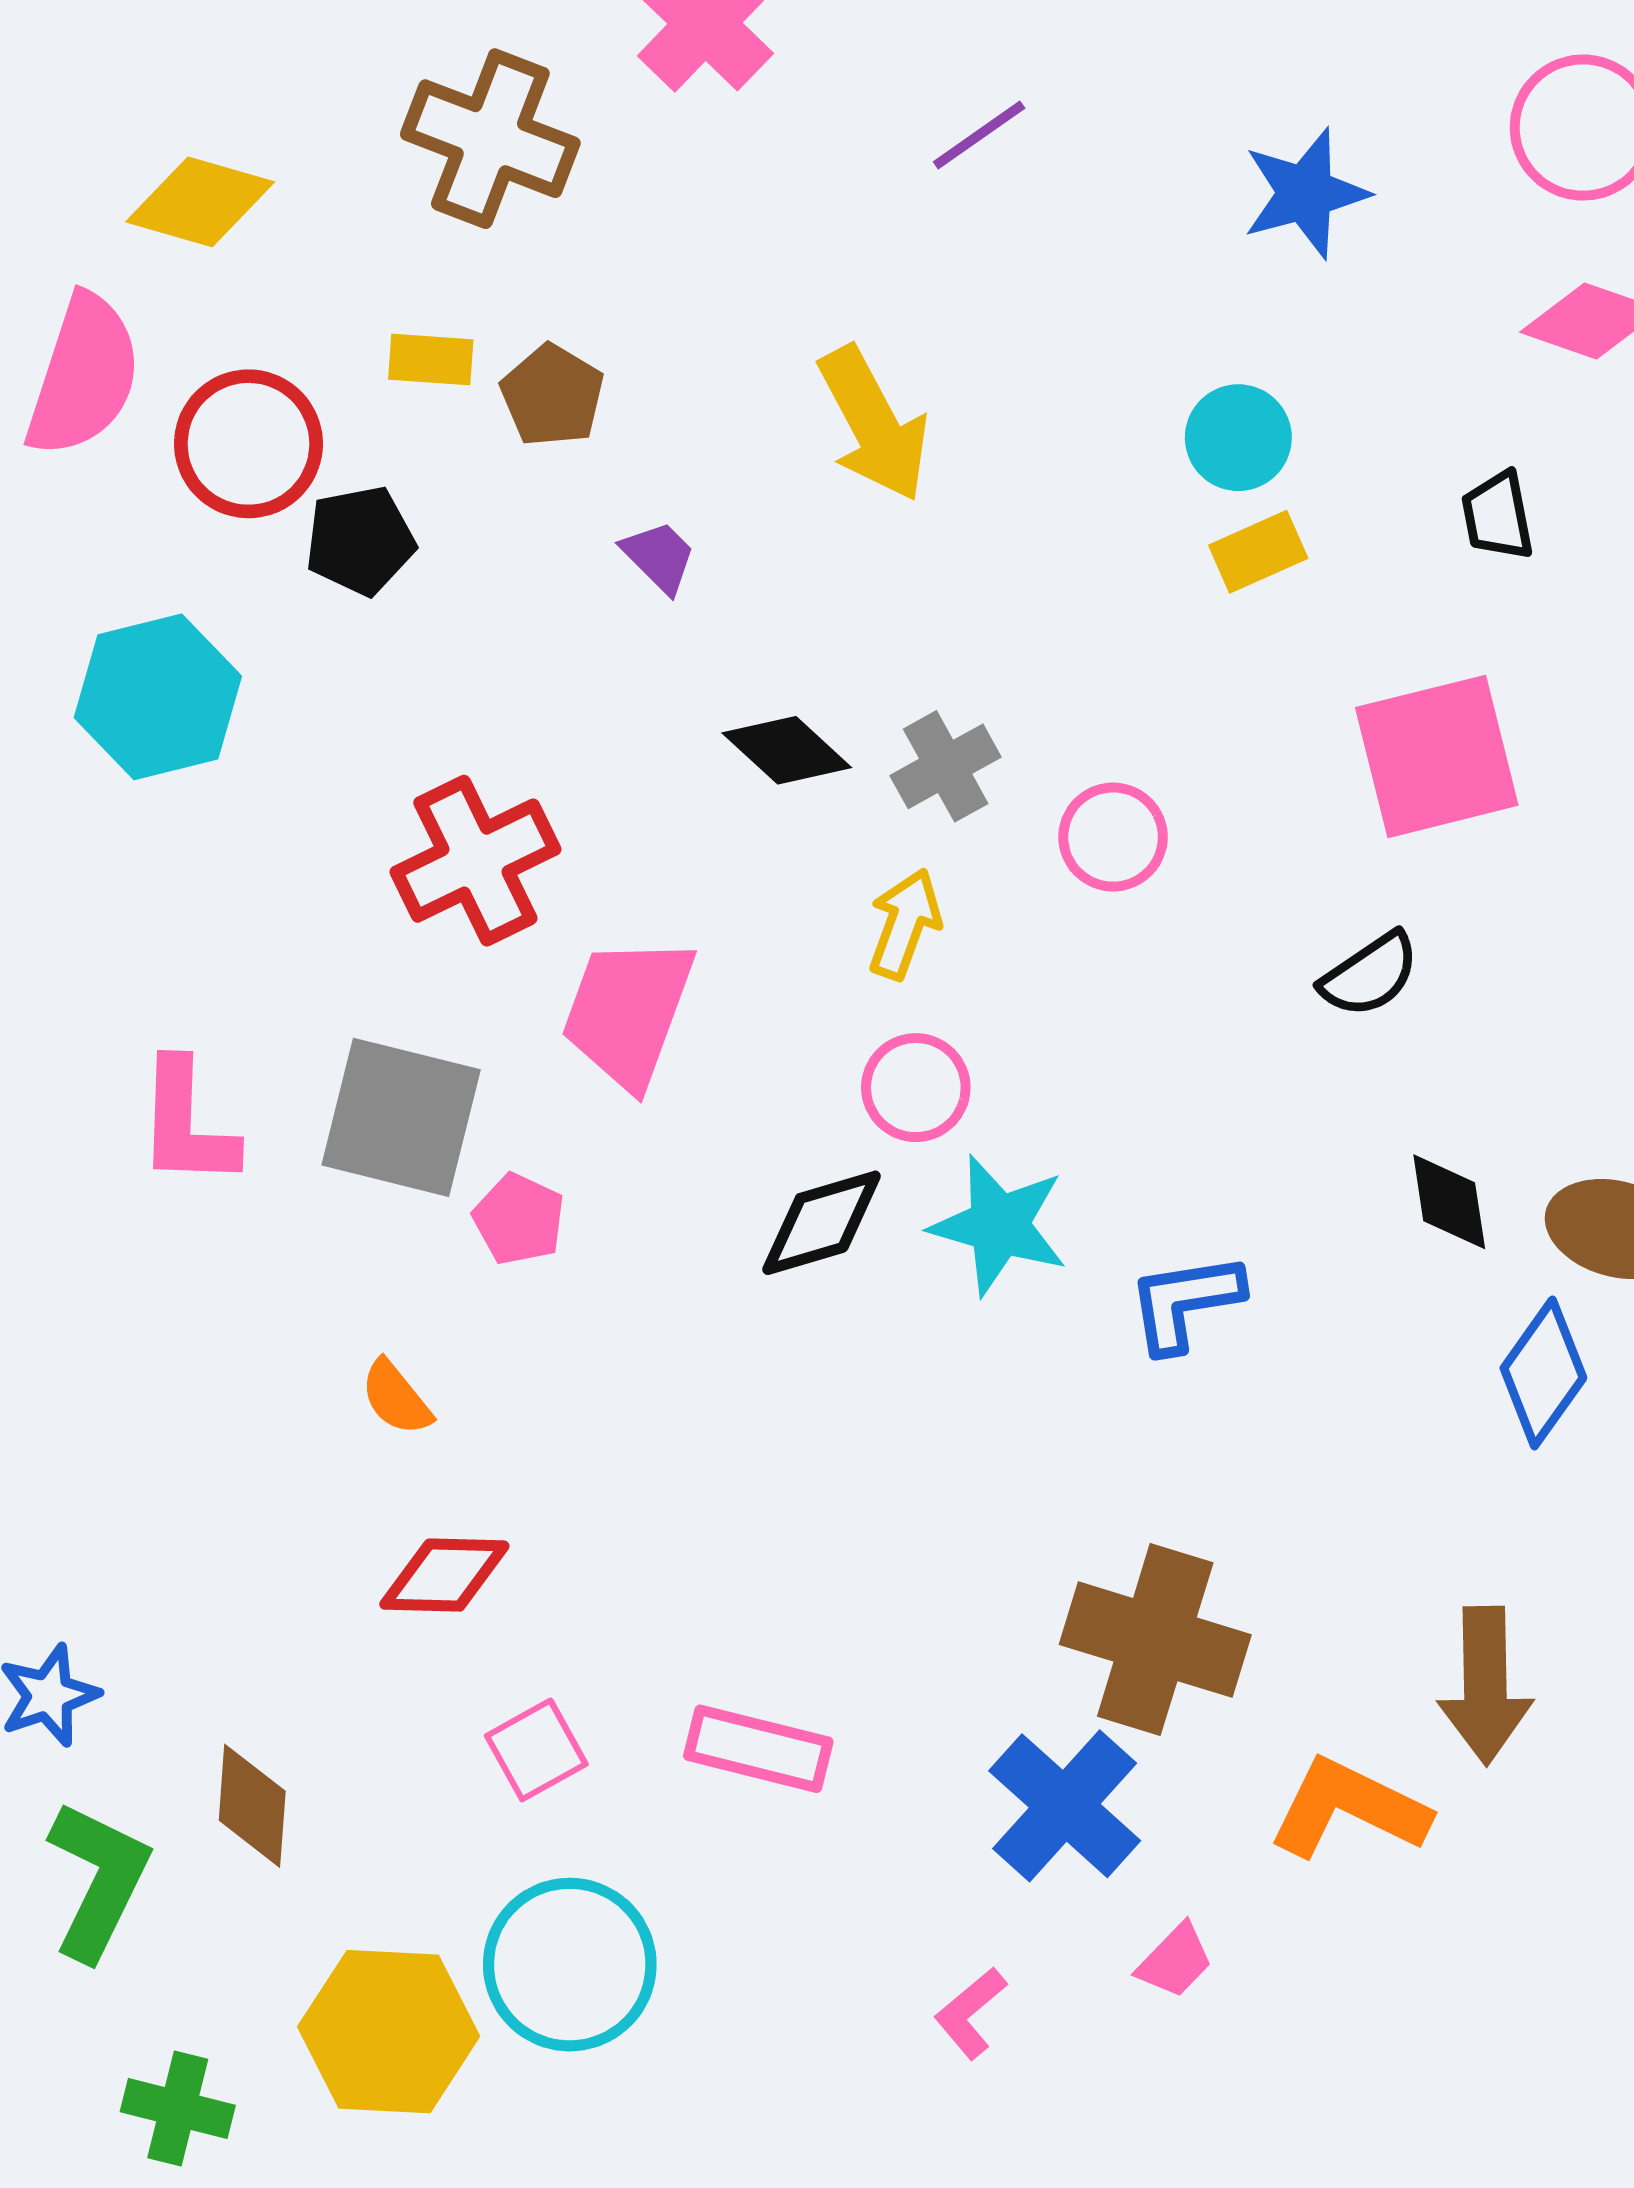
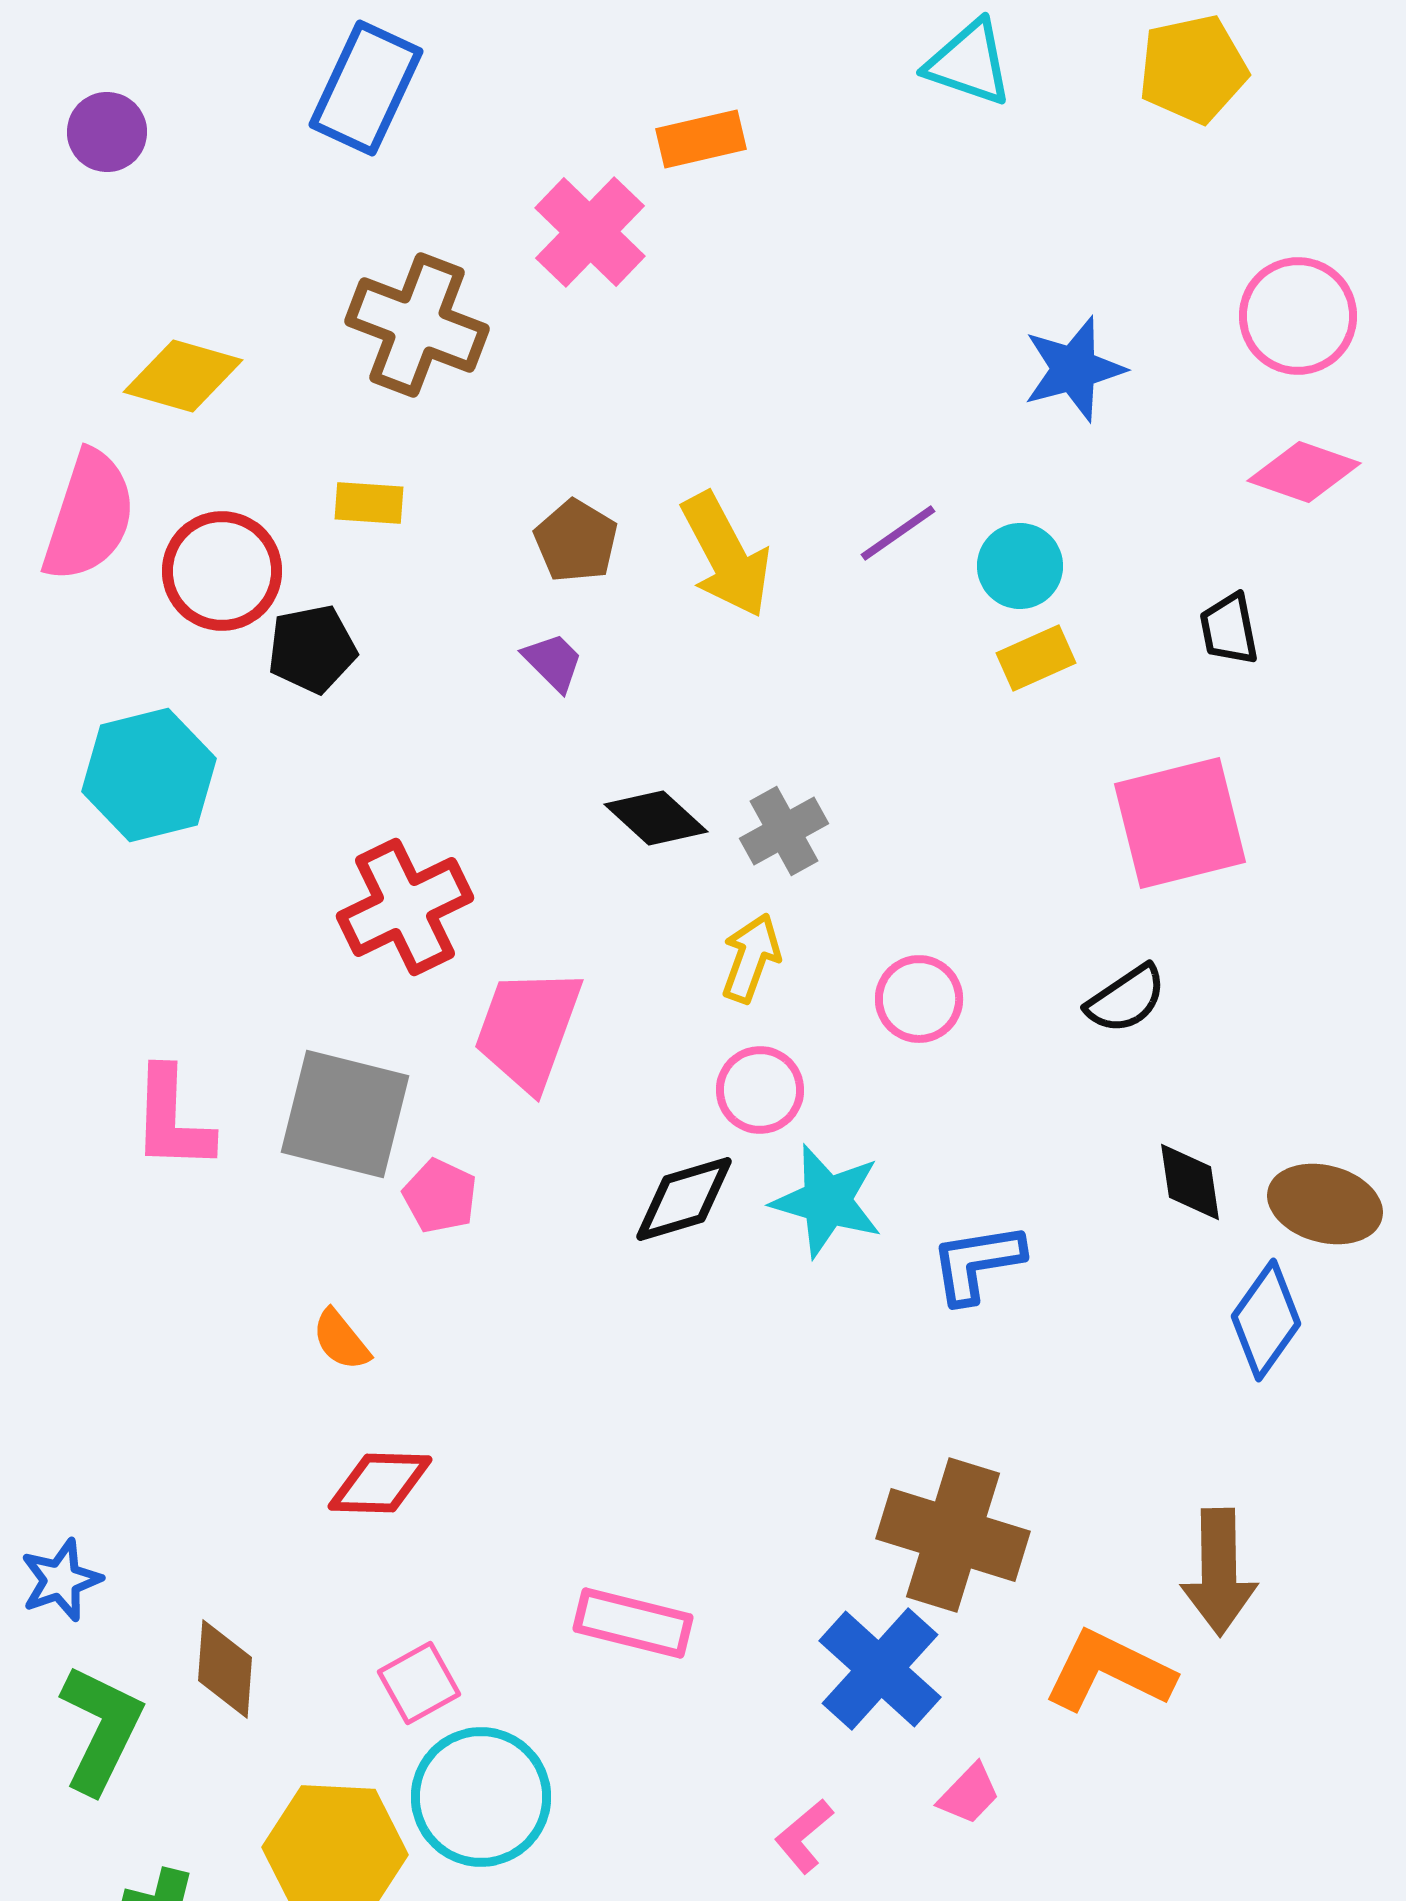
purple line: (979, 135) -> (898, 533), moved
brown pentagon: (552, 395) -> (576, 541), moved
pink circle: (1113, 837) -> (919, 999), moved
pink square: (536, 1750) -> (419, 1683), moved

